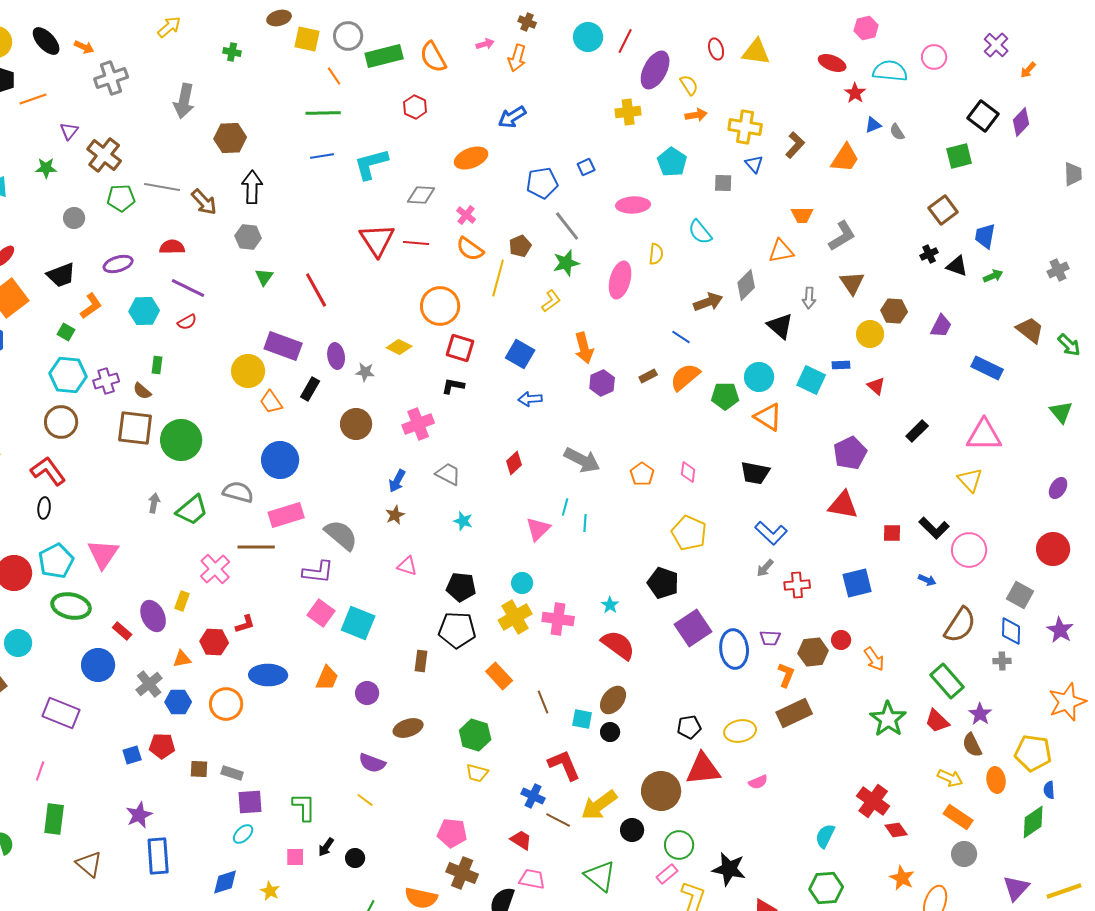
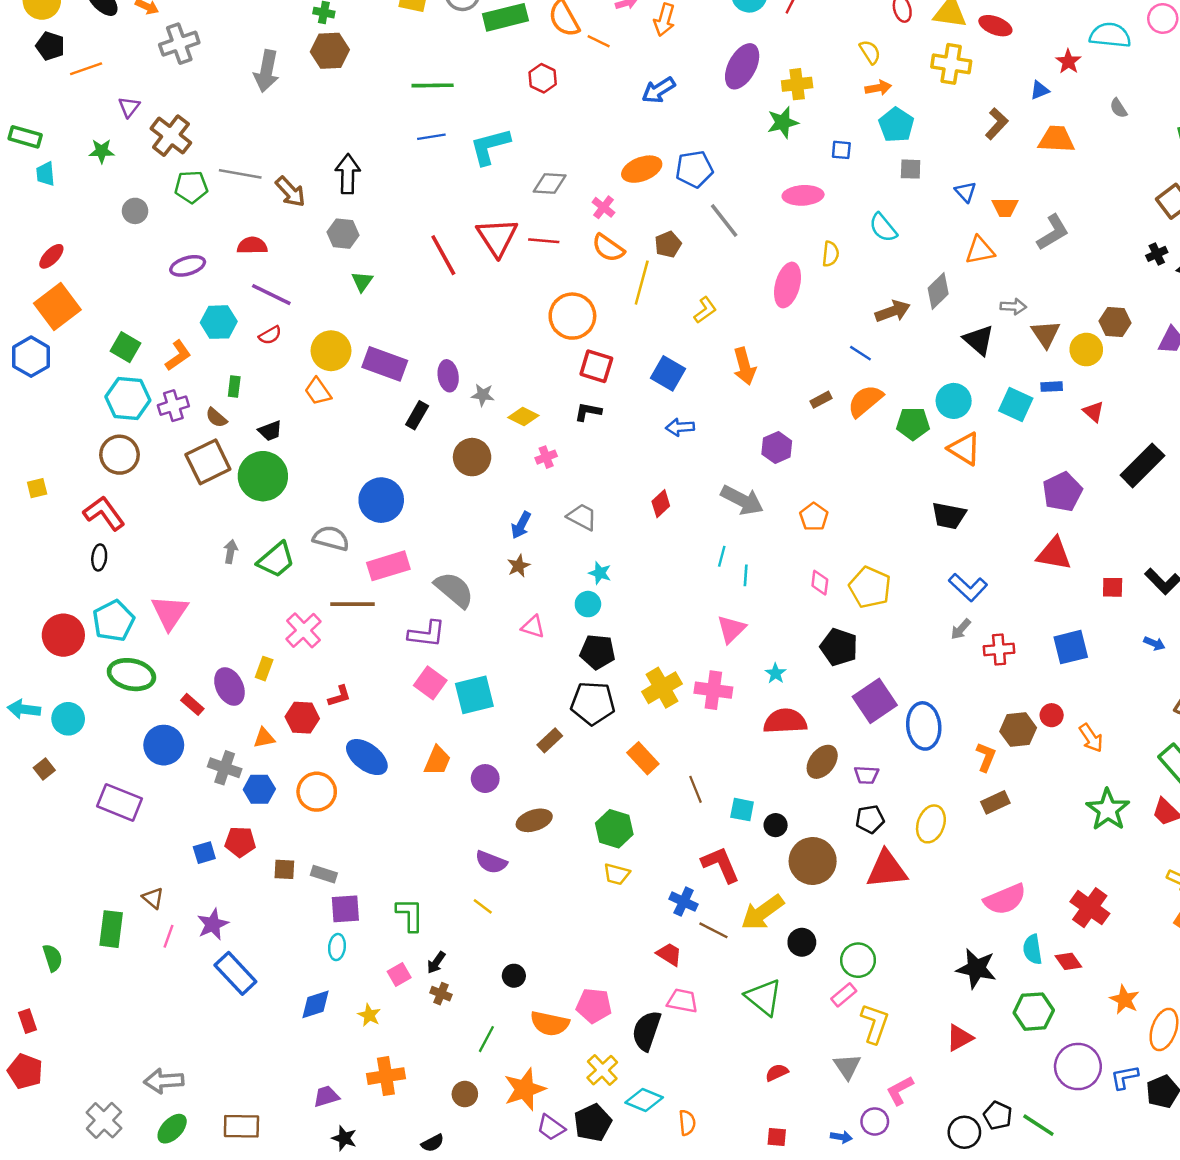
red ellipse: (832, 63) -> (995, 26), moved
purple ellipse: (655, 70) -> (742, 66), moved
orange line: (334, 76) -> (599, 41), moved, turned -30
blue triangle: (873, 125) -> (1040, 90), moved
yellow cross: (745, 127) -> (951, 64), moved
brown hexagon: (230, 138) -> (330, 51), moved
orange ellipse: (471, 158) -> (642, 169), moved
orange trapezoid: (845, 158) -> (1056, 139), turned -120
cyan pentagon: (672, 162) -> (896, 125), moved
blue triangle: (754, 164) -> (966, 192), moved
blue square: (586, 167) -> (841, 150), moved, turned 30
green star: (566, 263) -> (783, 122), moved
black trapezoid: (61, 275) -> (270, 431), moved, size x0.7
brown triangle: (852, 283) -> (1046, 334), moved
red line: (316, 290) -> (443, 255), moved
gray arrow: (809, 298) -> (1013, 307), turned -90
orange L-shape: (91, 306) -> (178, 355), moved
green square: (66, 332) -> (125, 347), size x1.4
yellow diamond: (399, 347) -> (523, 416), moved
yellow circle: (248, 371) -> (331, 351), moved
purple hexagon: (602, 383) -> (777, 448), moved
orange trapezoid: (271, 402) -> (318, 391), moved
pink cross: (418, 424) -> (546, 457), size x0.6
brown square: (135, 428) -> (208, 462), turned -33
black rectangle: (917, 431) -> (1142, 465), size x1.6
pink diamond: (688, 472) -> (820, 583), moved
pink triangle: (538, 529) -> (731, 629), moved
cyan circle: (522, 583) -> (588, 604), moved
cyan square: (358, 623) -> (474, 695), turned -36
purple trapezoid: (770, 638) -> (866, 775), moved
red semicircle: (618, 645) -> (785, 721), turned -39
brown rectangle: (421, 661) -> (550, 740), turned 40
blue ellipse: (268, 675) -> (367, 757), turned 36
gray cross: (149, 684) -> (225, 768), turned -32
brown ellipse: (613, 700) -> (822, 762), moved
brown rectangle: (794, 713) -> (995, 802), size x0.7
yellow ellipse: (740, 731) -> (931, 824), turned -60
pink line: (40, 771) -> (168, 936), moved
pink semicircle: (758, 782) -> (1005, 899), moved, size x1.8
brown circle: (661, 791) -> (813, 861), moved
red diamond: (896, 830) -> (1068, 961), moved
pink pentagon: (452, 833) -> (594, 1006), moved
cyan ellipse: (243, 834) -> (337, 947), turned -40
cyan semicircle: (825, 836) -> (1032, 949), turned -35
blue rectangle: (158, 856) -> (235, 973), turned -39
pink square: (295, 857) -> (399, 975), turned -30
black circle: (355, 858) -> (514, 976), moved
brown triangle: (89, 864) -> (153, 898), moved, size x0.7
black star: (729, 869) -> (976, 969), moved
brown cross: (462, 873) -> (441, 994), moved, size x0.6

